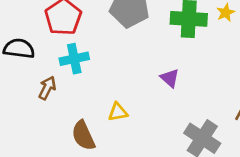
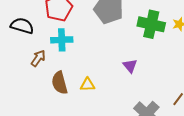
brown semicircle: (83, 136) -> (60, 83), moved

